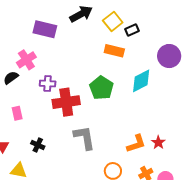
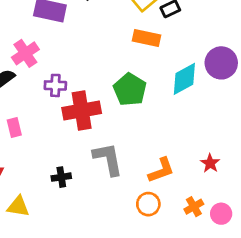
purple circle: (169, 56) -> (221, 63), moved
orange L-shape: (136, 144) -> (161, 170), moved
black cross: (38, 145) -> (61, 177), moved, turned -32

